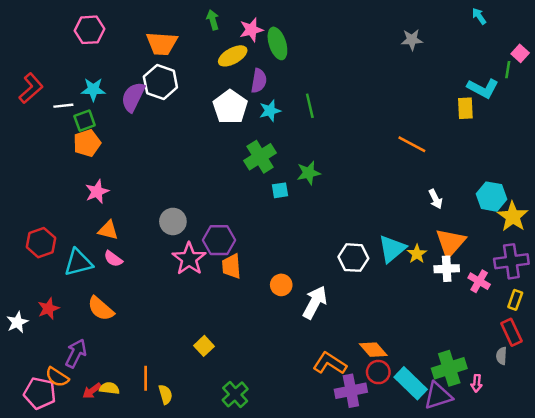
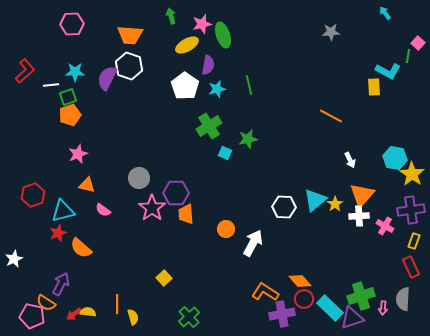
cyan square: (280, 190) -> (225, 153), turned 32
pink semicircle: (113, 259) -> (103, 210), moved
red star: (48, 309) -> (58, 233), moved
gray semicircle: (501, 356) -> (403, 299), moved, size x1.6

